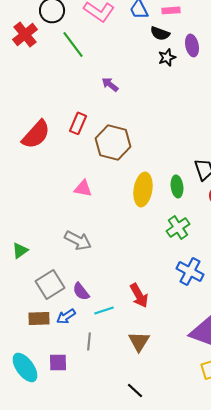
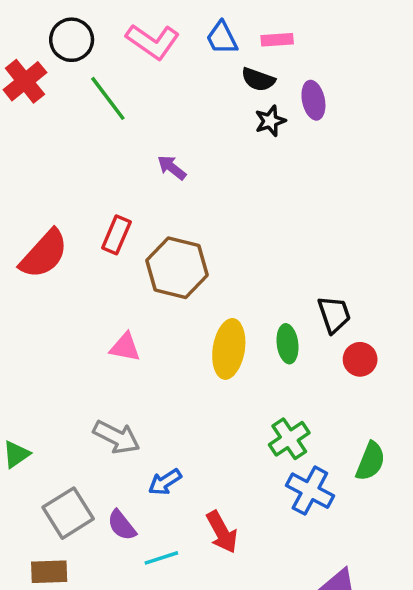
green cross: (178, 227) -> (289, 439), moved
blue arrow: (66, 316) -> (165, 482), moved

